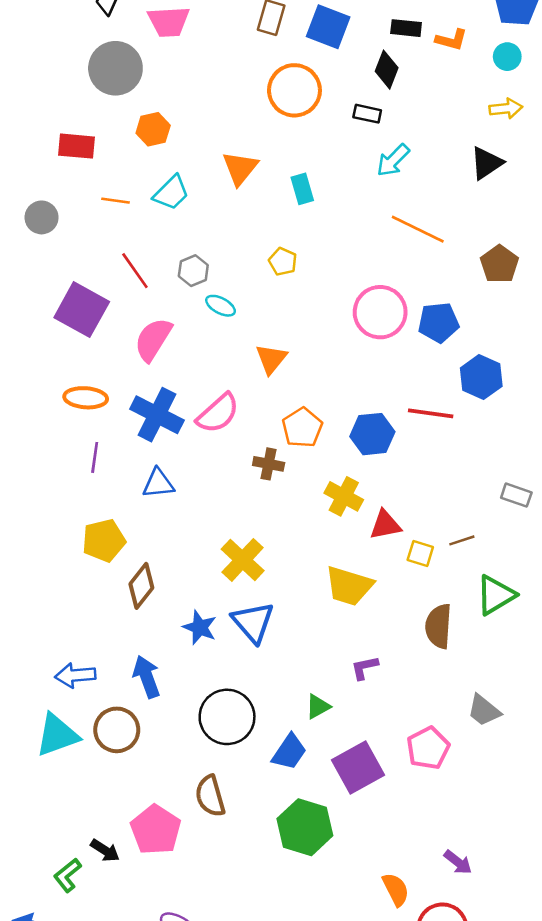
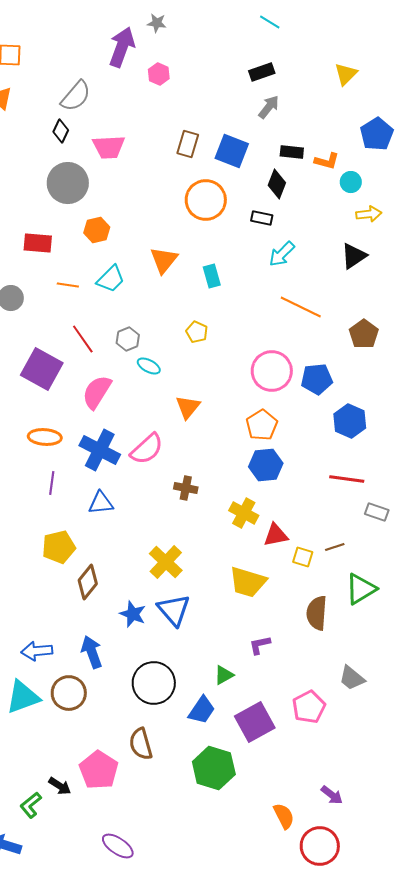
cyan circle: (507, 57) -> (351, 182), moved
red line: (431, 413) -> (347, 479), moved
orange pentagon: (302, 428) -> (262, 425), moved

